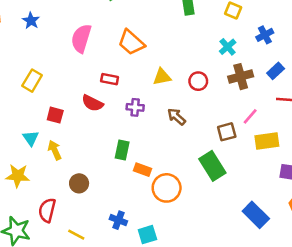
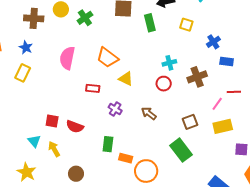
cyan cross: (228, 47) -> (169, 63), moved, turned 32
blue rectangle: (276, 71) -> (227, 62), moved, turned 56
yellow triangle: (162, 77) -> (126, 79), moved, turned 42
yellow rectangle: (32, 81) -> (23, 73), moved
red semicircle: (92, 103) -> (75, 127), moved
purple cross: (135, 107) -> (115, 109), turned 32
pink line: (250, 116) -> (217, 104), moved
yellow star: (18, 176) -> (27, 172), turned 30

